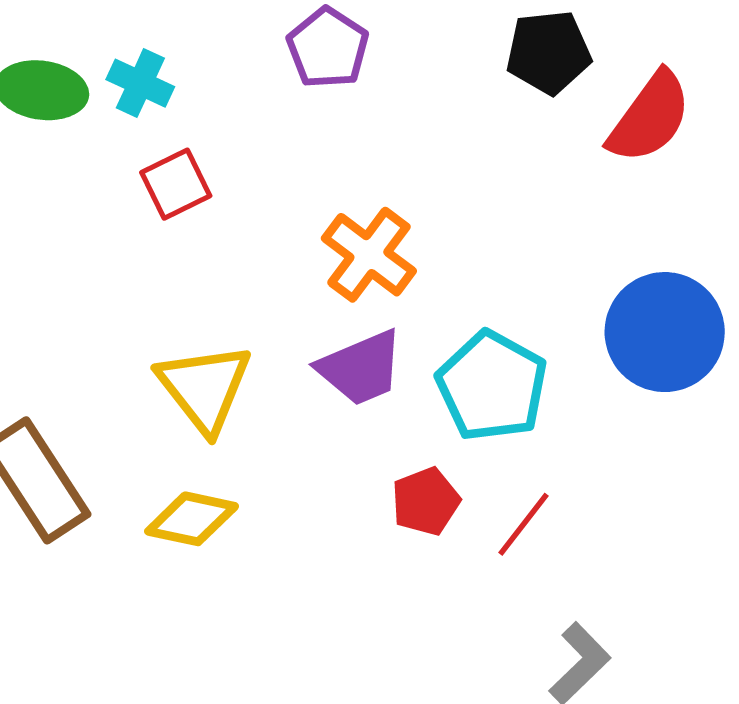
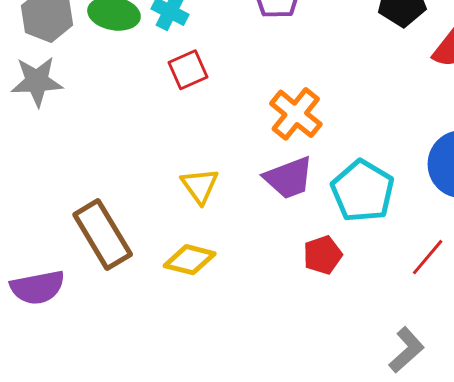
yellow triangle: (204, 388) -> (200, 186), size x0.7
red line: (523, 524) -> (428, 257), moved

